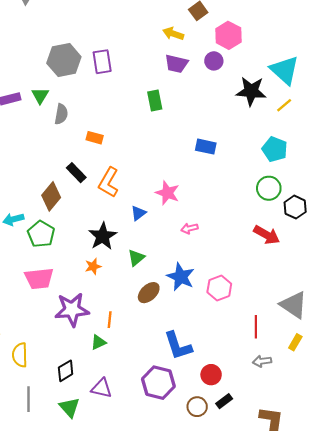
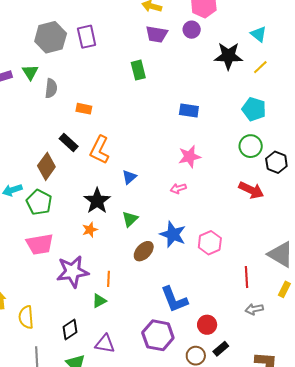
cyan triangle: (285, 70) -> (259, 34), size x0.6
pink star: (167, 193) -> (190, 157), moved, turned -30

